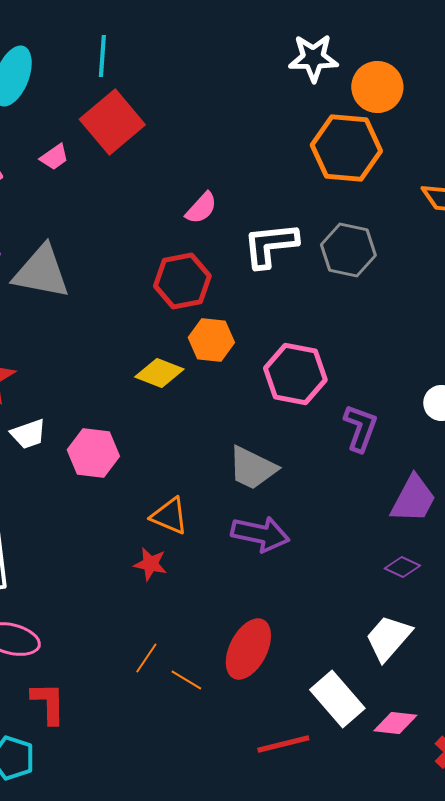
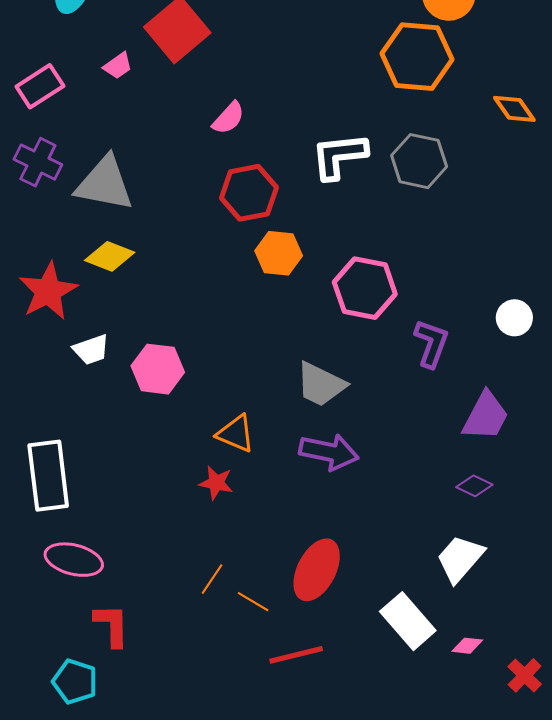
pink semicircle: (201, 208) -> (228, 118), moved
yellow diamond: (159, 373) -> (110, 256), moved
pink diamond: (395, 723) -> (467, 646), size x0.7
red line: (283, 744) -> (296, 655), moved

